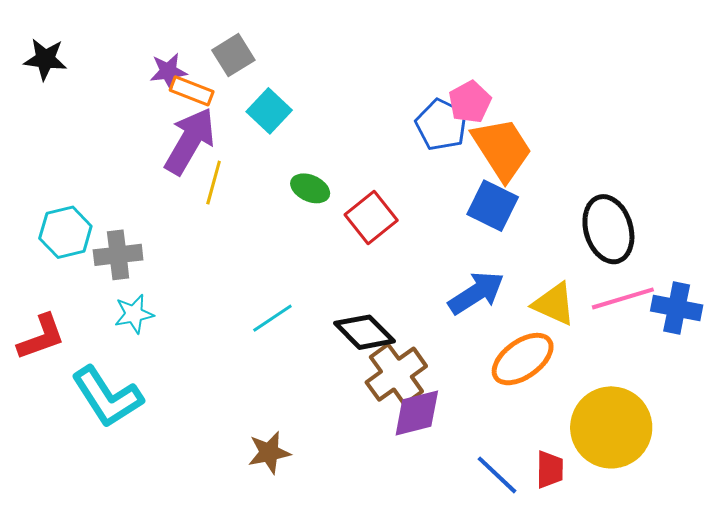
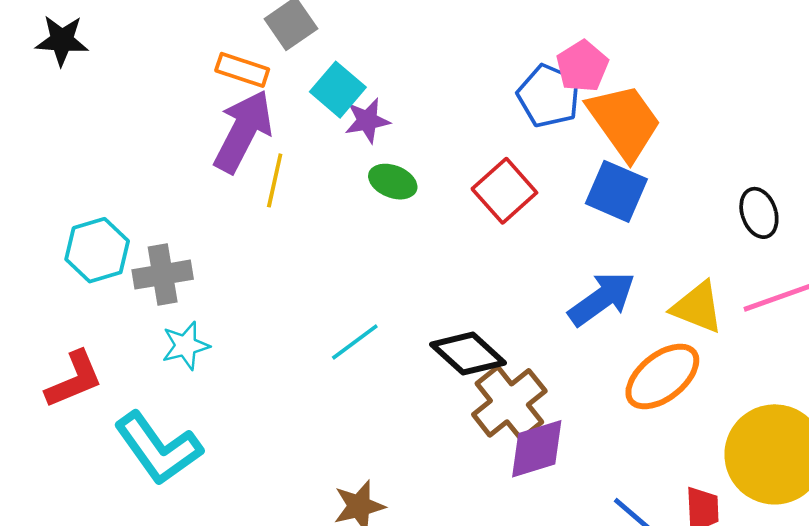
purple star: (168, 71) -> (367, 121), moved
red square: (371, 217) -> (504, 191), moved
black ellipse: (608, 229) -> (759, 213), size x0.6

